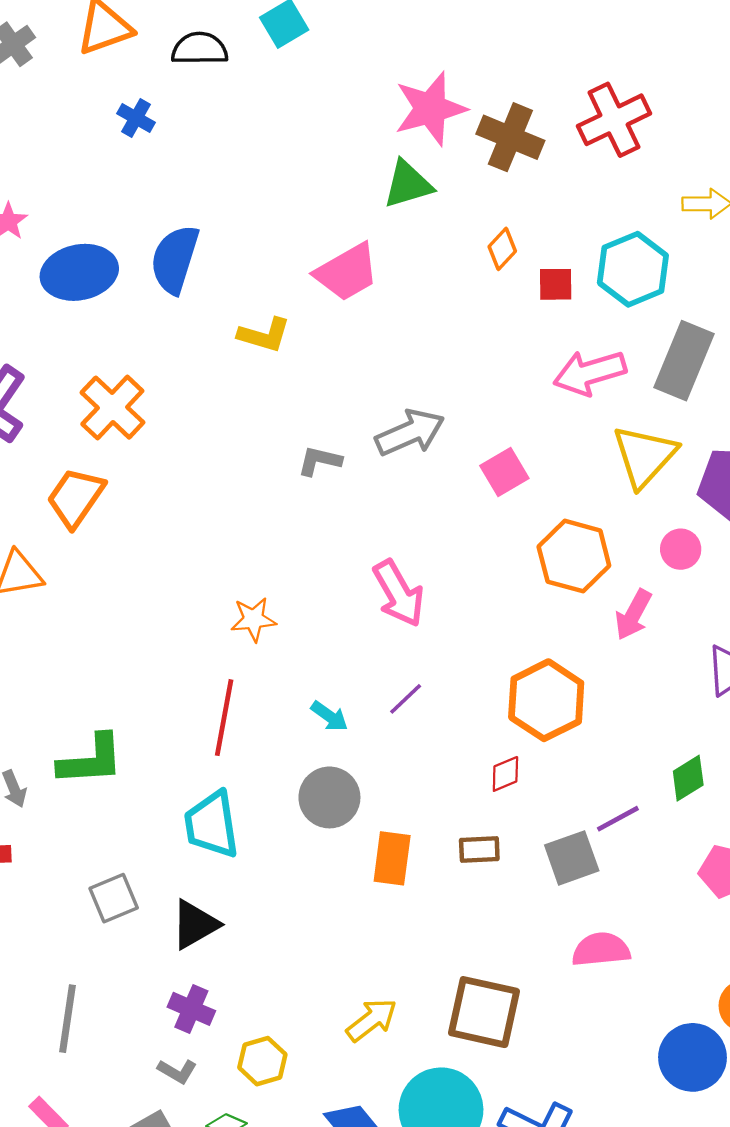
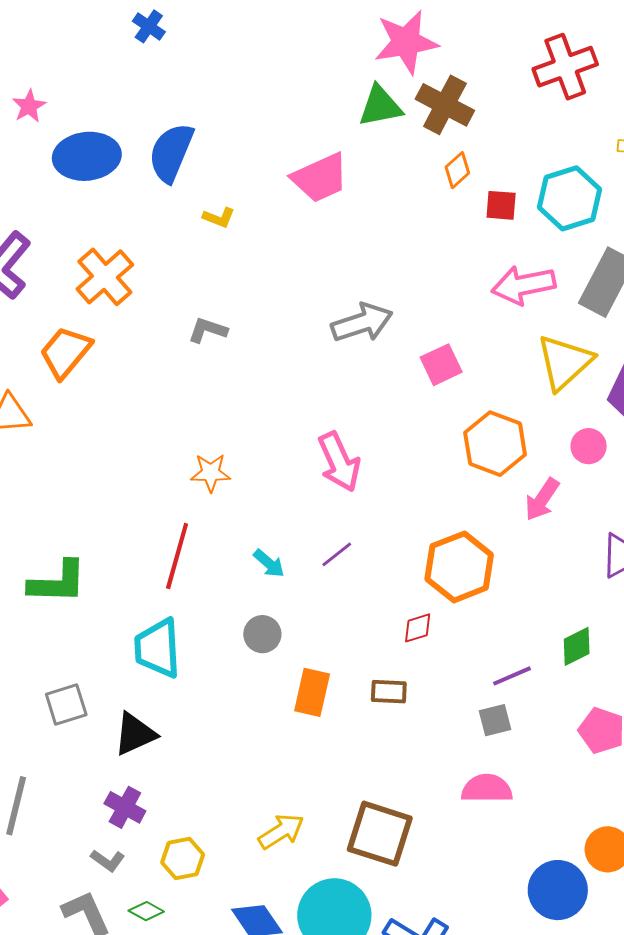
brown cross: (510, 137) -> (445, 105), moved
yellow L-shape: (264, 335) -> (219, 218), moved, size x0.7
gray L-shape: (320, 461) -> (208, 330), moved
gray circle: (329, 797) -> (262, 634), size x0.7
gray square: (572, 858) -> (495, 720), moved, size x0.7

